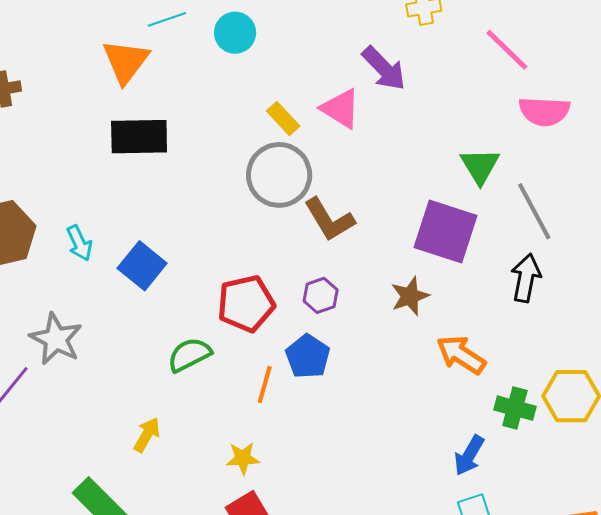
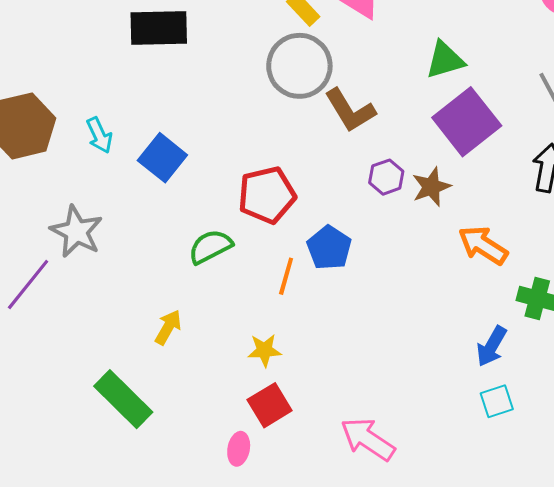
green triangle: (480, 166) -> (445, 60), moved, turned 45
purple square: (445, 231) -> (467, 122), turned 34
purple hexagon: (321, 295) -> (386, 177), moved

